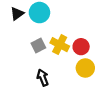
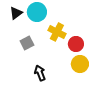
yellow cross: (60, 45) -> (57, 32), moved
gray square: (38, 46) -> (27, 43), moved

